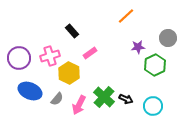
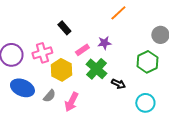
purple star: (138, 47) -> (104, 43), moved
green cross: (104, 97) -> (96, 69), moved
black arrow: (126, 99) -> (118, 84), moved

